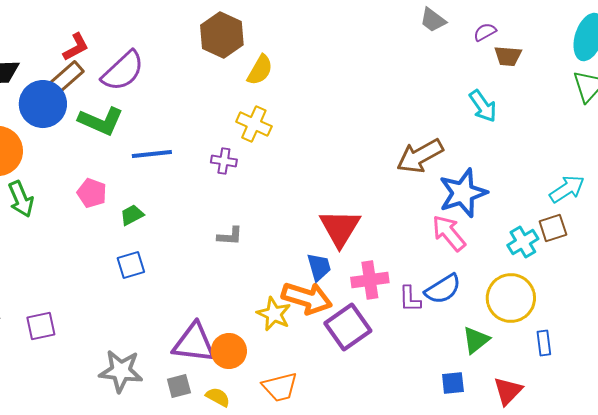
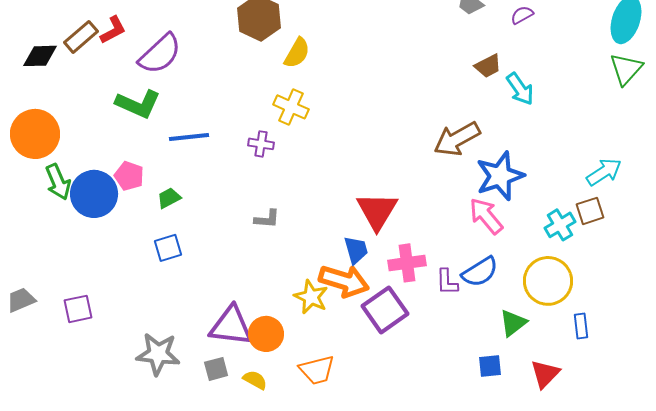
brown trapezoid: (508, 56) -> (488, 66), moved, turned -32
brown rectangle: (67, 77) -> (81, 37), moved
blue circle: (43, 104) -> (94, 194), moved

